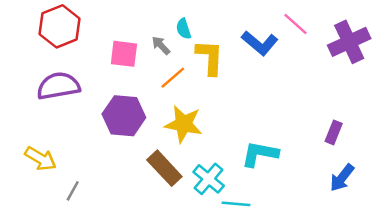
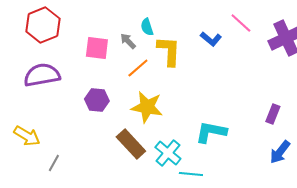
blue L-shape: (260, 43) -> (211, 39), size x0.7
purple hexagon: (124, 116) -> (97, 100), size x0.7

